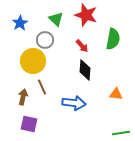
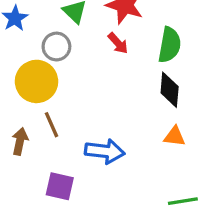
red arrow: (82, 46) -> (118, 43), moved
black diamond: (85, 70) -> (170, 90), moved
purple square: (29, 124) -> (60, 186), moved

